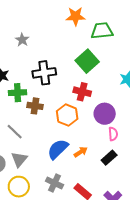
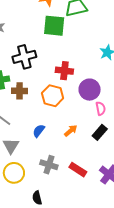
green square: (87, 61) -> (54, 26), moved, turned -35
blue semicircle: (58, 149) -> (39, 131), moved, size x0.6

